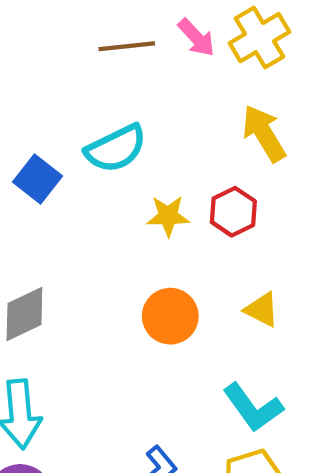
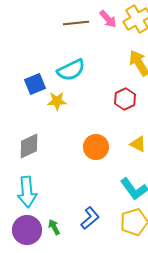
blue square: (37, 179) -> (35, 84), turned 30
yellow star: (168, 216) -> (57, 101), moved

